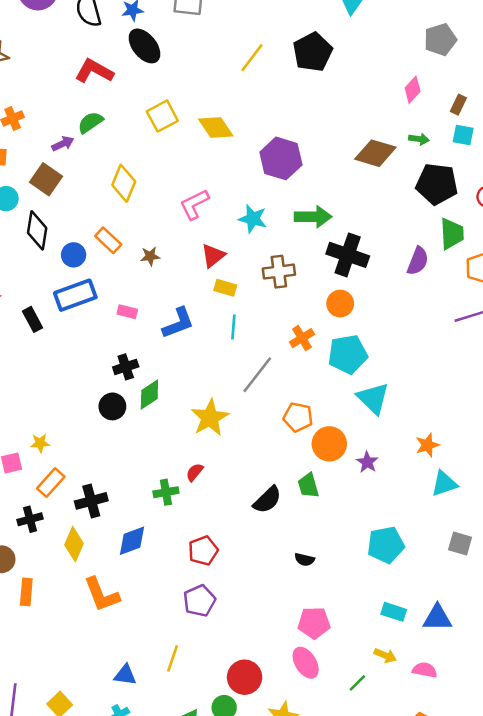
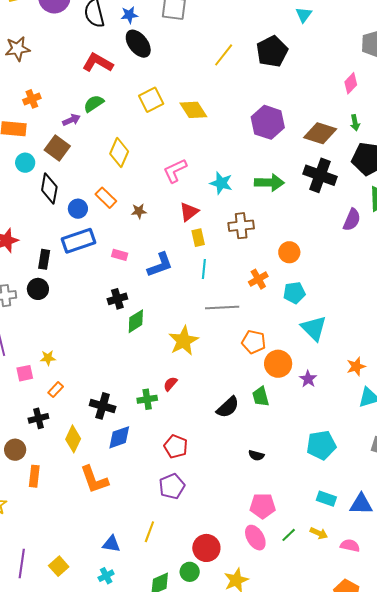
green arrow: (419, 139) -> (355, 123), turned 70
purple hexagon: (281, 158) -> (268, 122), moved
black cross: (348, 255) -> (320, 175), moved
yellow rectangle: (225, 288) -> (198, 238), turned 60
black rectangle: (33, 319) -> (44, 259), turned 36
cyan pentagon: (348, 354) -> (294, 293), size x0.7
gray line: (257, 375) -> (222, 307), turned 48
black circle: (112, 406) -> (38, 289), moved
orange rectangle: (51, 483) -> (56, 390), size x0.7
black cross: (91, 501) -> (103, 406), moved, turned 30
red pentagon: (203, 551) -> (176, 446), turned -30
green line: (357, 683) -> (289, 535), moved

